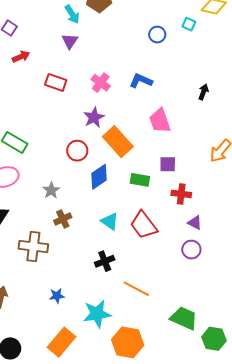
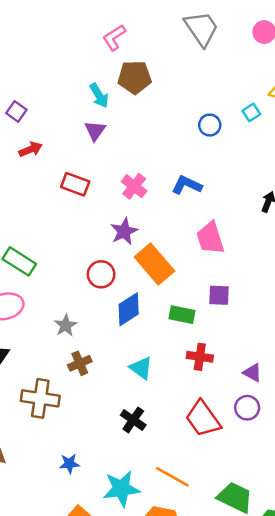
cyan square: (189, 24) -> (251, 112), turned 32
red cross: (181, 194) -> (200, 357), moved
red trapezoid: (144, 225) -> (203, 419), moved
black cross: (105, 261) -> (133, 420), turned -36
orange line: (136, 289) -> (172, 477), moved

